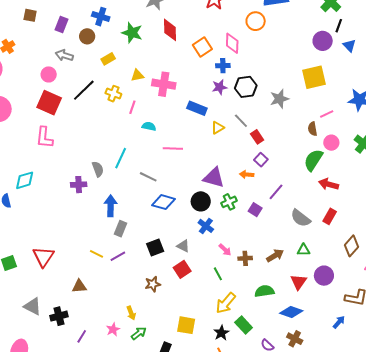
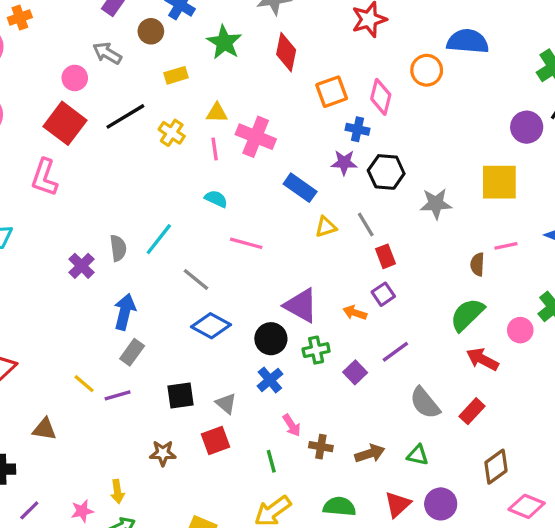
pink line: (132, 107) -> (215, 149), moved, turned -40
pink circle: (331, 143) -> (520, 330), moved
purple cross: (79, 185) -> (82, 266), turned 35

